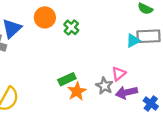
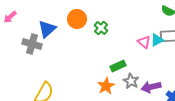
pink triangle: (119, 74) -> (144, 42), moved, turned -40
green rectangle: (67, 79) -> (118, 66), moved

